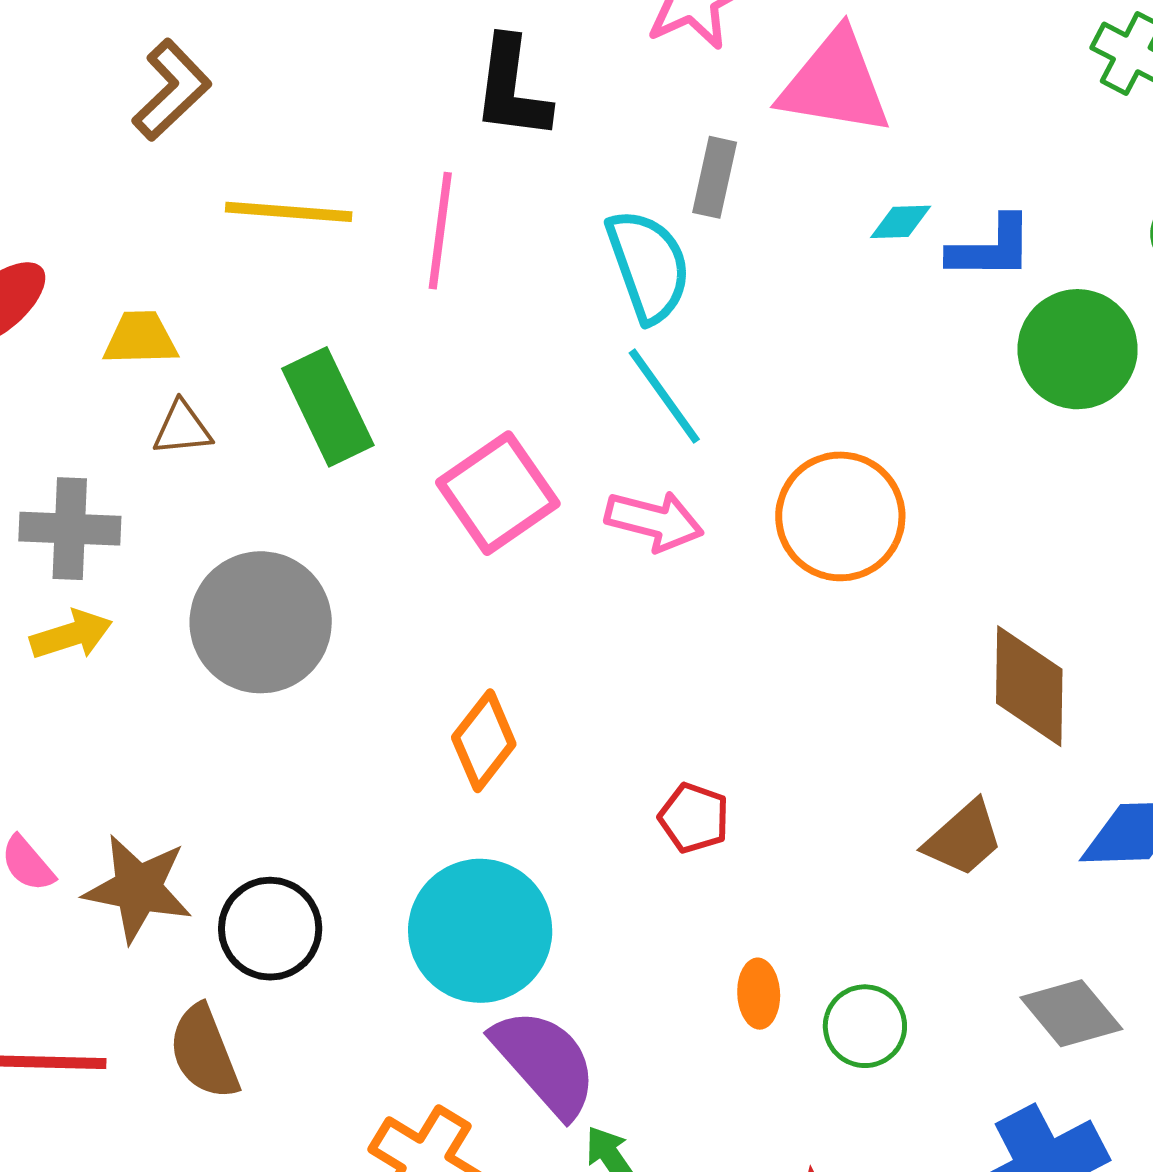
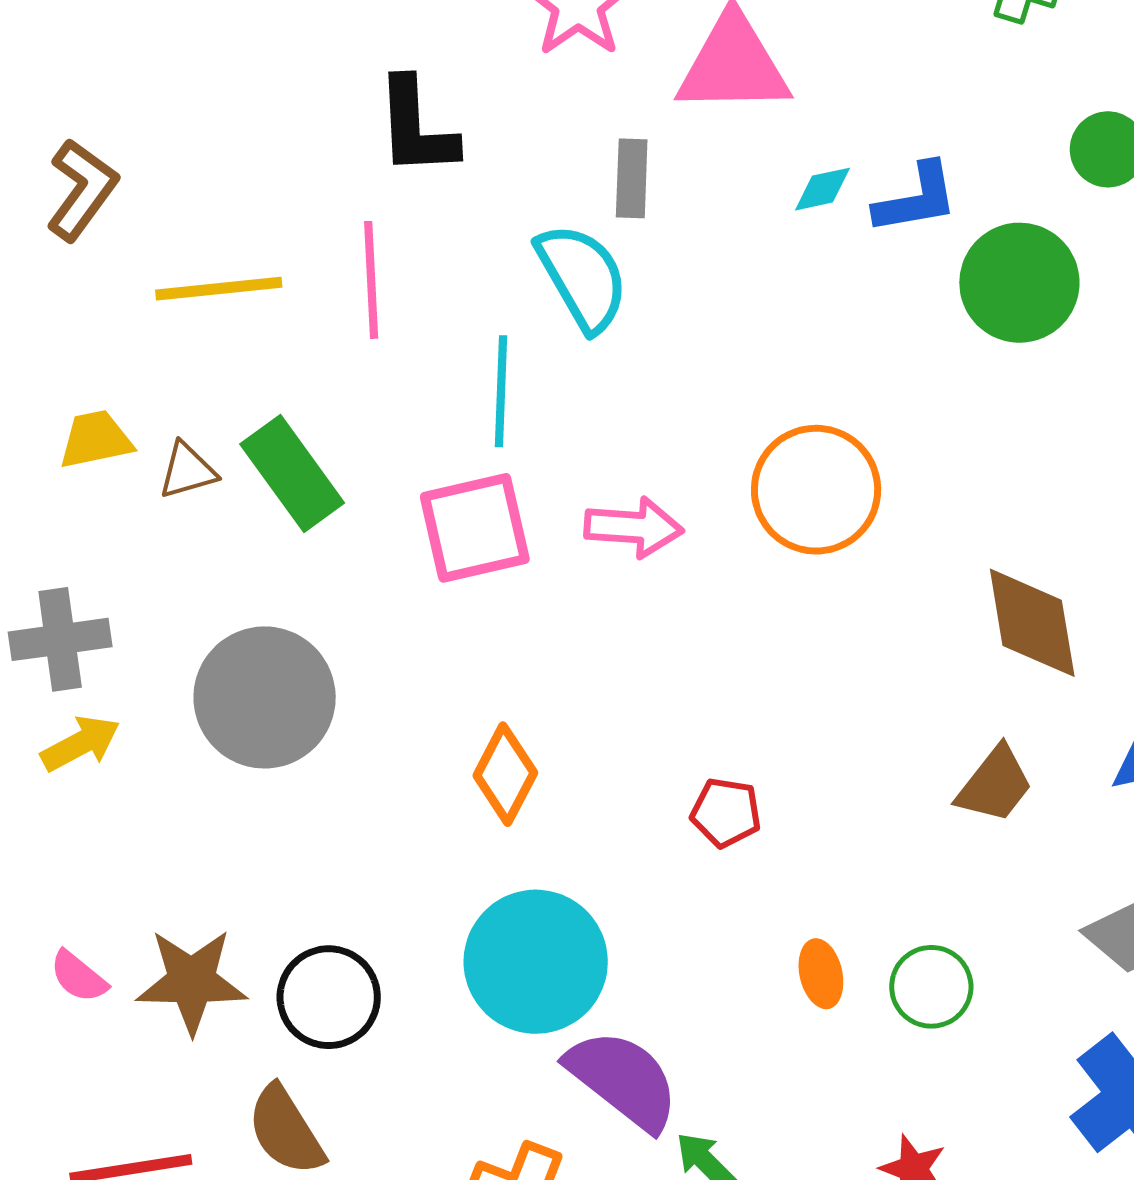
cyan line: (664, 396) -> (501, 391), moved, turned 48
brown triangle: (182, 428) -> (188, 471), moved
pink square: (498, 493) -> (475, 528), turned 32

